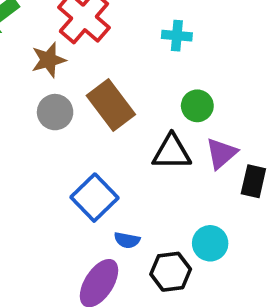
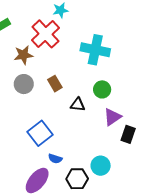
cyan cross: (177, 36) -> (95, 50), size x1.8
brown rectangle: (111, 105) -> (55, 84), size x0.6
black triangle: (172, 152) -> (78, 105), moved, size x0.7

